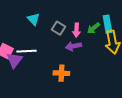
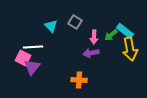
cyan rectangle: (107, 24) -> (125, 31), turned -42
gray square: (58, 28) -> (75, 22), moved
white line: (26, 51) -> (33, 47), moved

